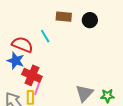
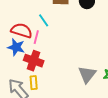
pink line: (37, 88) -> (36, 37), moved

